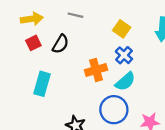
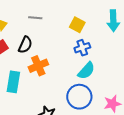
blue cross: (124, 55) -> (82, 48), turned 35
orange cross: (96, 70) -> (38, 66), moved

